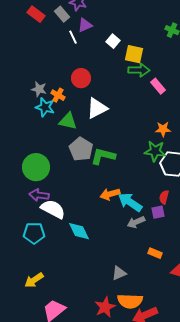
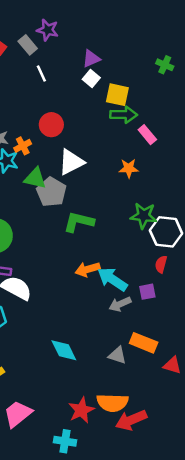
purple triangle: (85, 25) -> (91, 59), moved
orange cross: (58, 95) -> (23, 146), turned 32
orange star: (163, 129) -> (129, 168), moved
gray pentagon: (81, 149) -> (51, 192), moved
red semicircle: (164, 197) -> (161, 264), moved
cyan diamond: (79, 231) -> (64, 350), moved
orange rectangle: (155, 253) -> (144, 343), size x1.5
gray triangle: (119, 273) -> (117, 355), moved, turned 42

